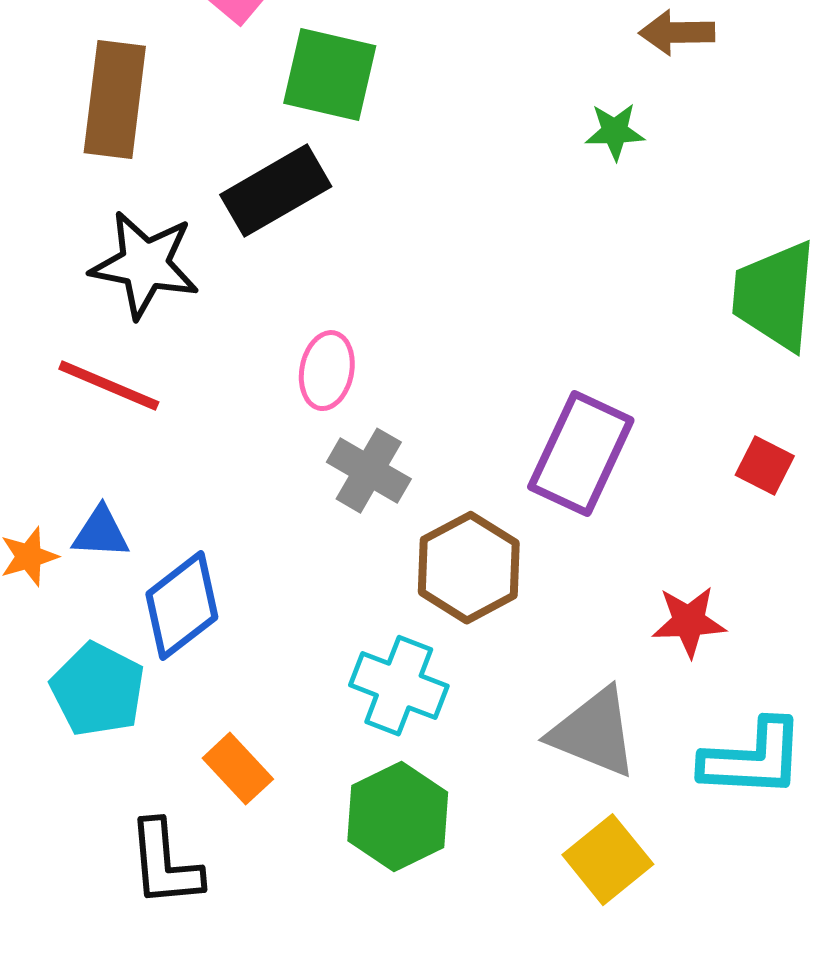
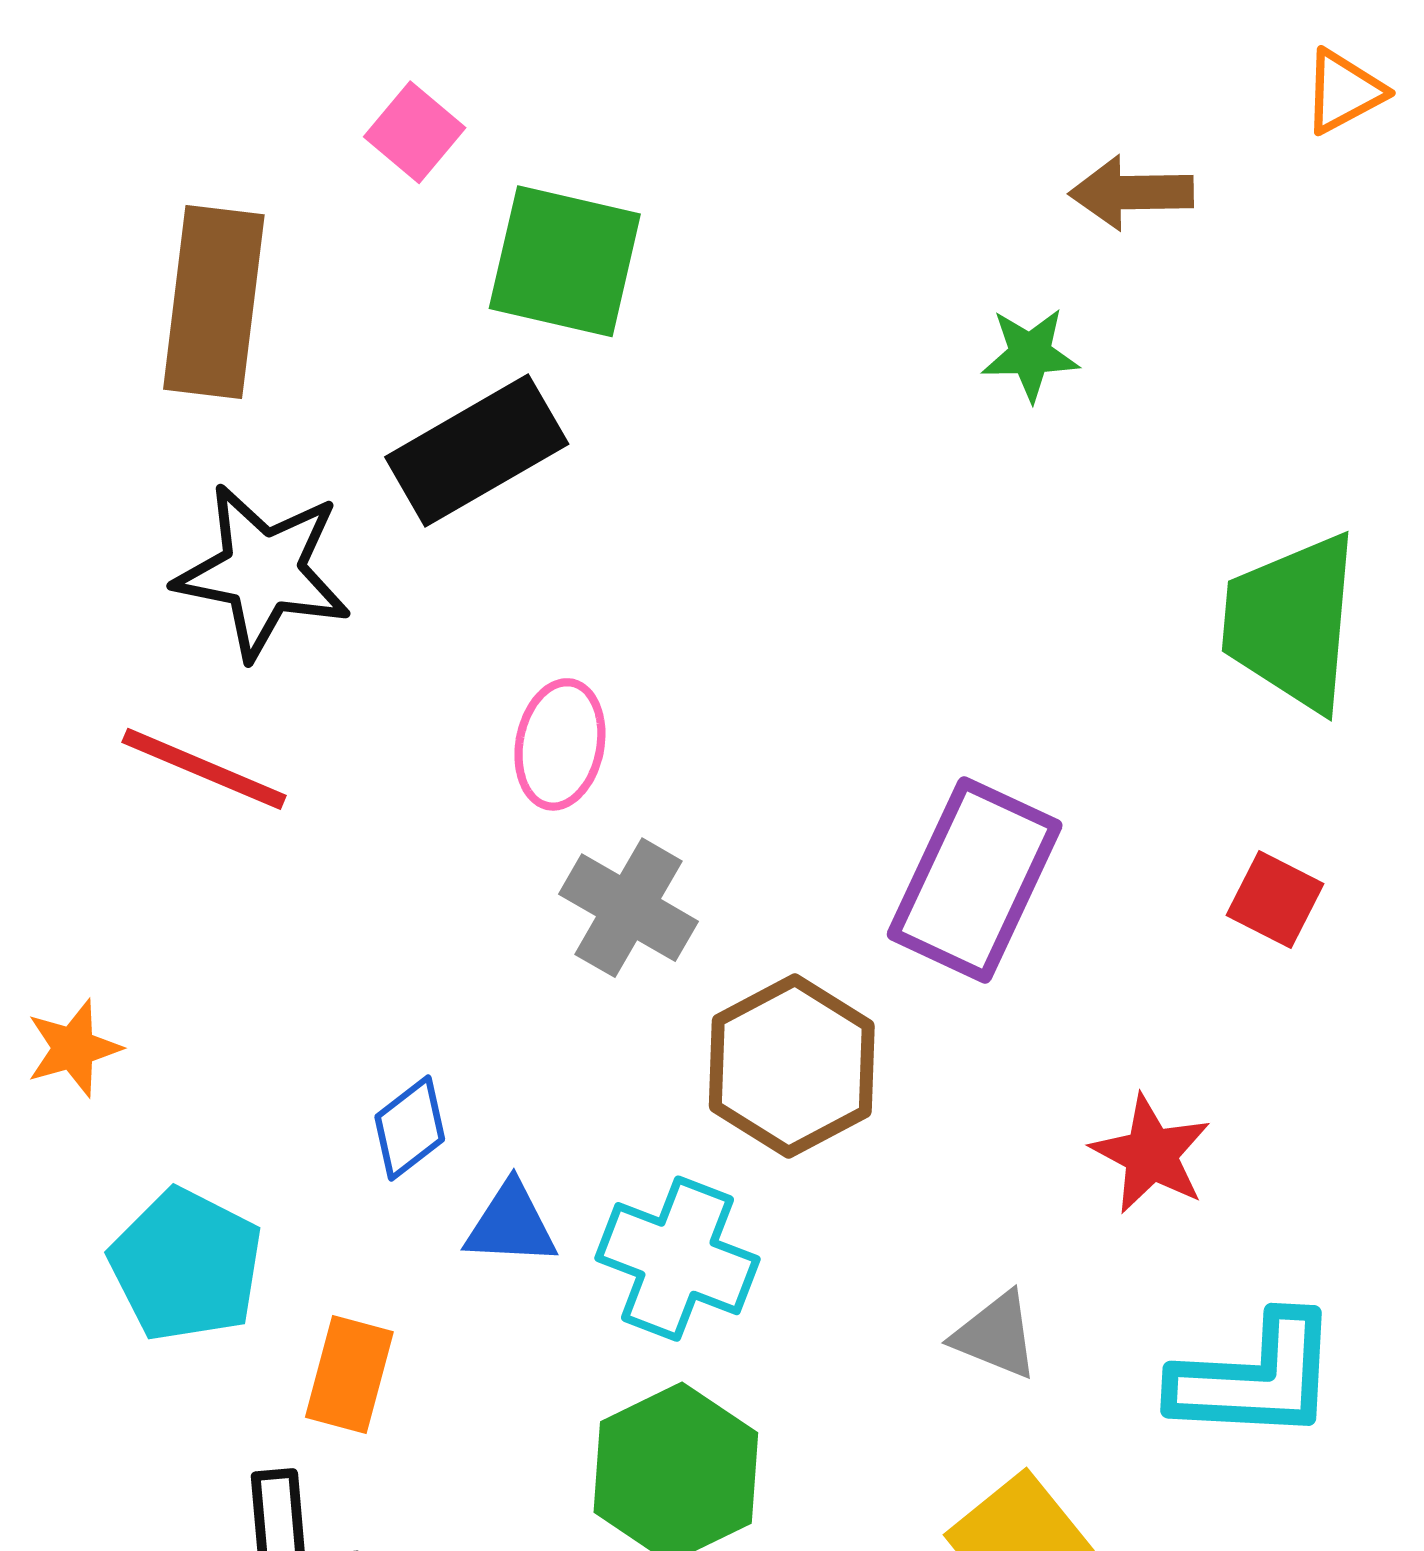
blue triangle: (101, 533) -> (511, 1224), moved
blue diamond: (182, 606) -> (410, 1128), moved, size x0.6
red star: (689, 622) -> (1151, 1154), turned 30
gray triangle: (594, 733) -> (996, 1335), size x0.6
orange rectangle: (238, 769) -> (349, 1375), moved, turned 58

